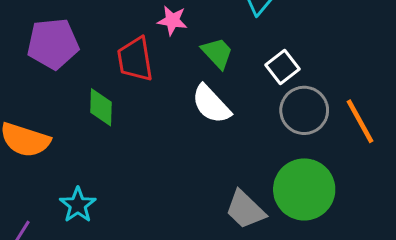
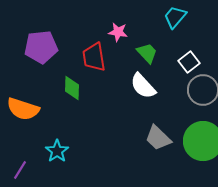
gray trapezoid: (245, 210) -> (158, 138), moved

